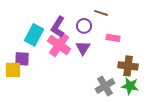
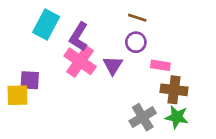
purple circle: (84, 26) -> (136, 42), moved
cyan rectangle: (34, 35) -> (46, 24), moved
pink rectangle: (113, 38) -> (160, 65), moved

